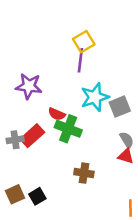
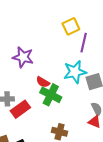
purple line: (80, 60) -> (84, 43), moved
red rectangle: (32, 136) -> (20, 109), moved

